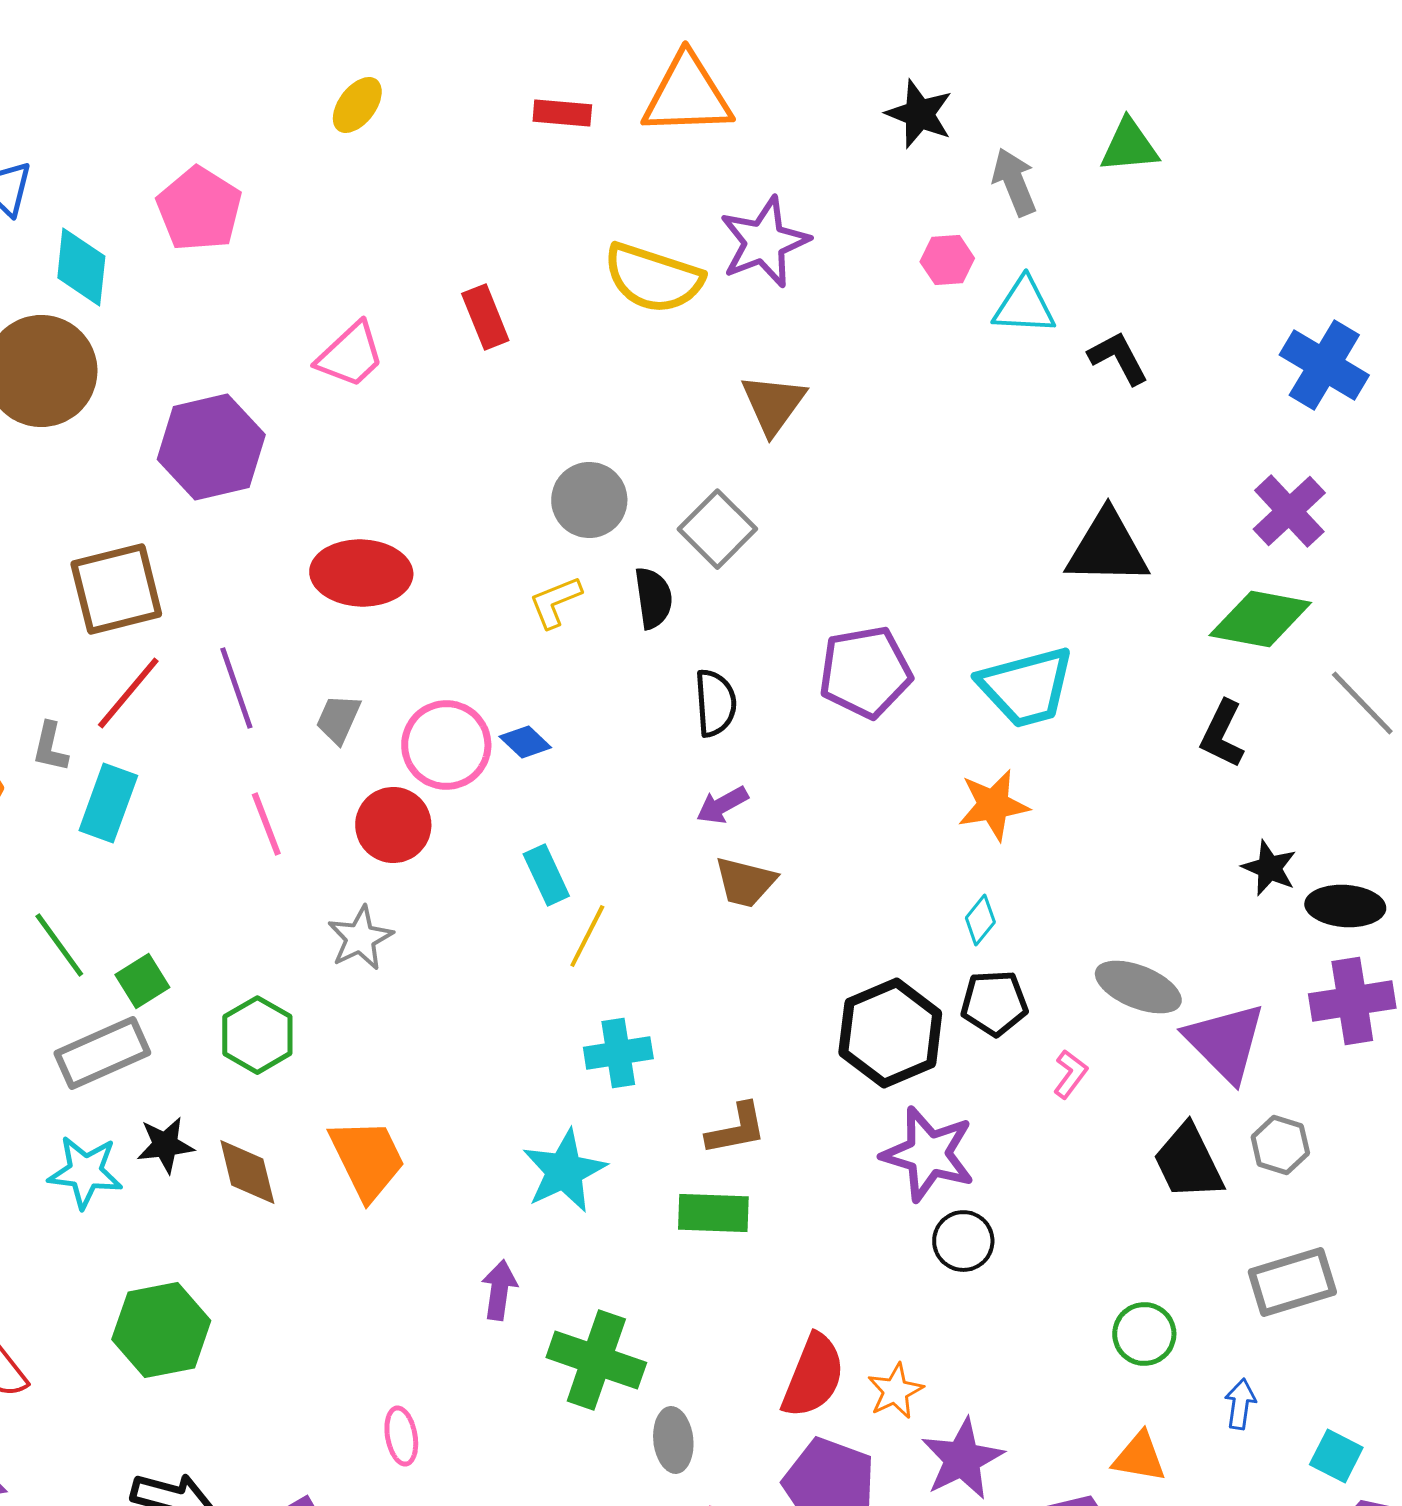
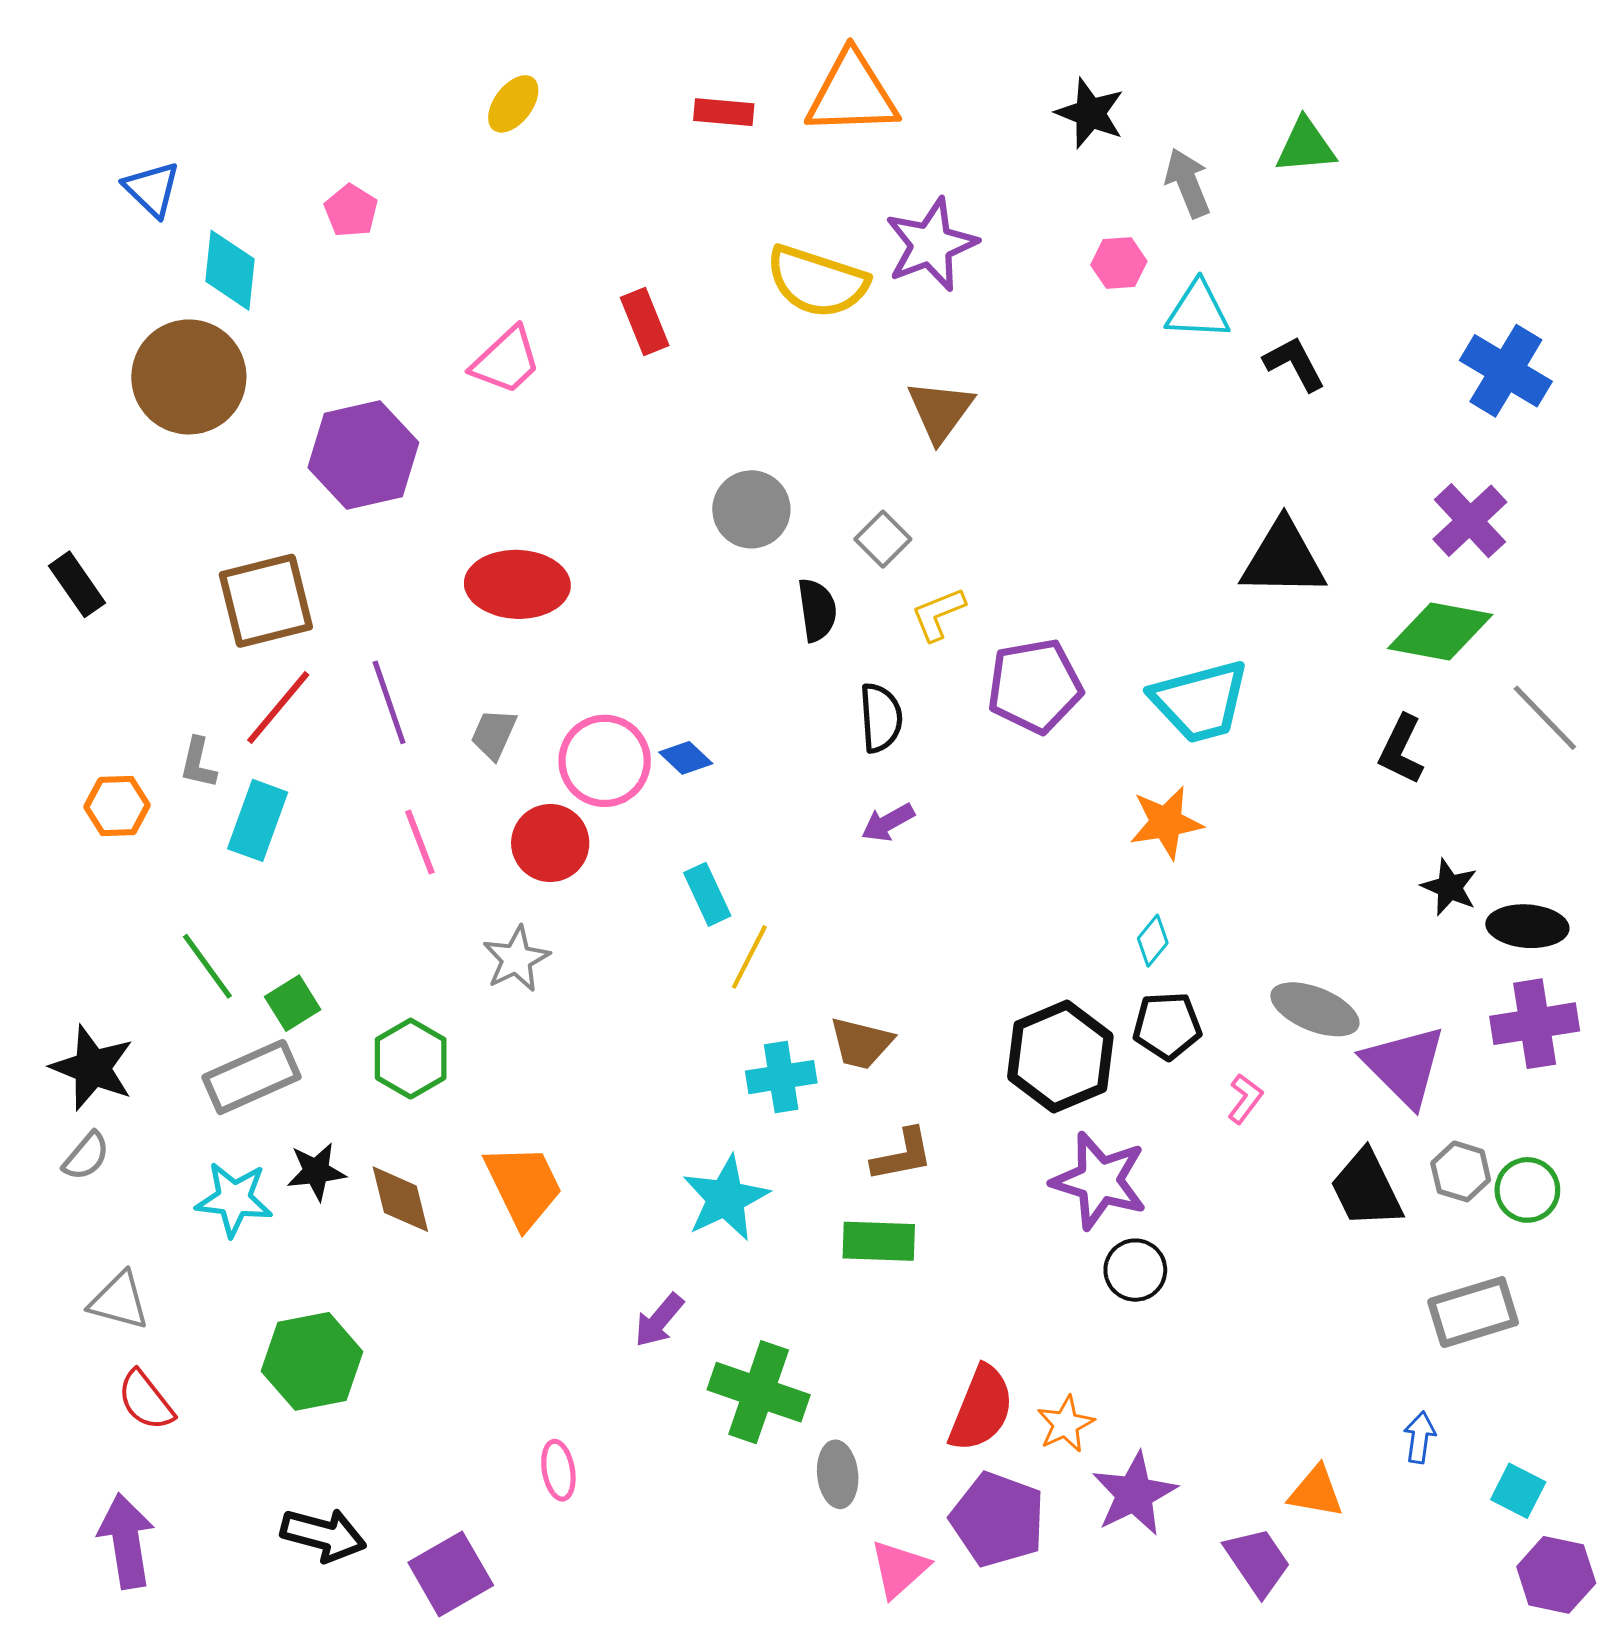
pink pentagon: (199, 209) -> (351, 211), size x0.6
gray square: (717, 529) -> (883, 539), size x0.7
yellow L-shape: (555, 602) -> (938, 614), moved
brown trapezoid: (745, 882) -> (861, 1043), moved
purple arrow: (499, 1290) -> (659, 1320), turned -148
green circle: (1144, 1334) -> (1527, 1190), moved

